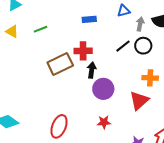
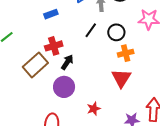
black circle: (143, 46) -> (116, 32), moved
black arrow: (92, 70) -> (67, 62), turned 42
purple circle: (103, 89) -> (64, 87), moved

